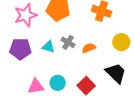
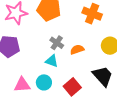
cyan triangle: (48, 47) -> (52, 61), moved

